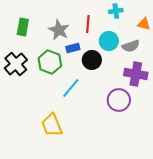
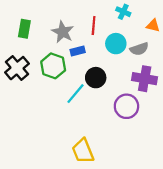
cyan cross: (116, 11) -> (123, 12), turned 32
black circle: (92, 60) -> (96, 78), moved
yellow trapezoid: (52, 125) -> (83, 151), moved

